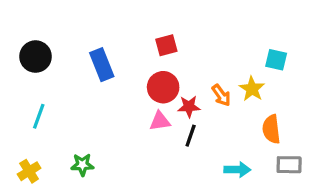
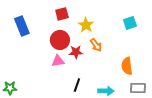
cyan square: (276, 60) -> (130, 23), turned -32
yellow star: (252, 89) -> (86, 25), moved
black line: (191, 136) -> (77, 85), moved

